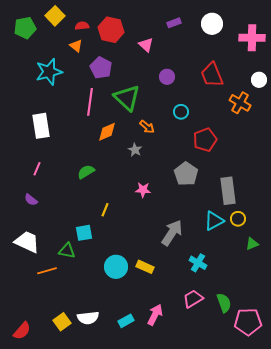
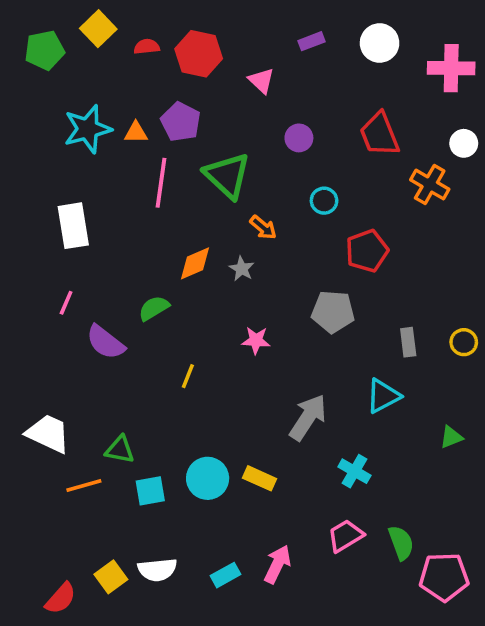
orange triangle: (76, 46) -> (136, 133), moved, turned -40
orange diamond: (107, 132) -> (195, 263), moved
gray pentagon: (186, 174) -> (333, 312), turned -30
gray rectangle: (228, 191) -> (408, 342), size x0.6
purple semicircle: (31, 200) -> (105, 342), moved, size x1.6
yellow circle: (238, 219) -> (464, 342), moved
cyan square: (84, 233) -> (150, 491), moved
red semicircle: (22, 331) -> (61, 598), moved

